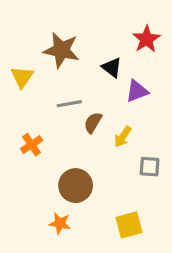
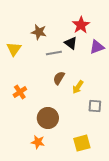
red star: (146, 39) -> (81, 25), moved
brown star: (61, 50) -> (39, 32), size x0.7
purple triangle: (137, 91) -> (97, 47), moved
gray line: (69, 104) -> (54, 53), moved

